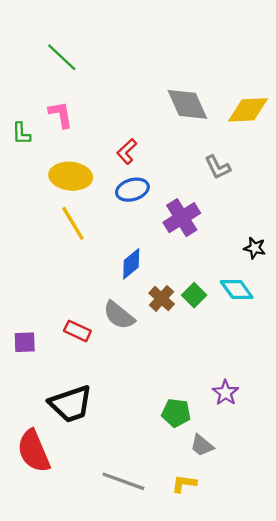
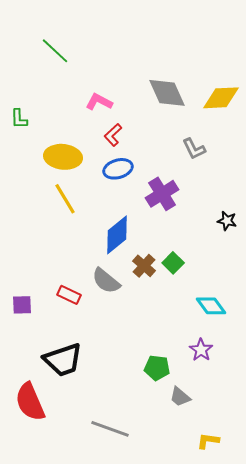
pink L-shape: (61, 114) -> (99, 102), moved, turned -52
blue diamond: (131, 264) -> (117, 235), size x1.4
cyan diamond: (237, 289) -> (211, 306), moved
yellow L-shape: (184, 484) -> (208, 441), moved

